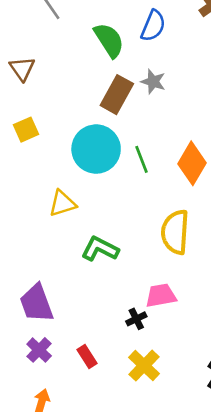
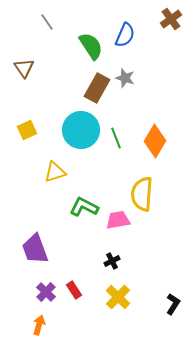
yellow square: (26, 130) -> (27, 130), moved
pink trapezoid: (161, 296) -> (118, 220), moved
purple cross: (39, 350) -> (46, 292), moved

